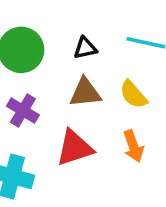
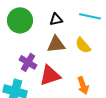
purple cross: (23, 110) -> (28, 62), moved
orange arrow: (133, 146) -> (83, 85), moved

